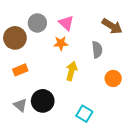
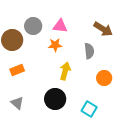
pink triangle: (66, 23) -> (60, 26), turned -35
black circle: (43, 101) -> (55, 99), moved
cyan square: (84, 114) -> (89, 109), moved

